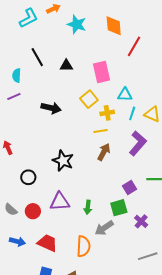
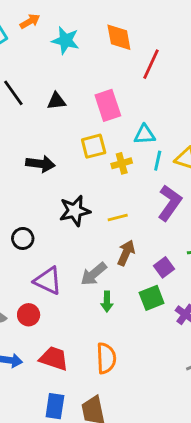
yellow square: (89, 99) -> (94, 146), turned 30
yellow line: (100, 131) -> (118, 217), moved
brown arrow: (104, 152) -> (126, 253), moved
black star: (63, 161) -> (75, 211), moved, turned -30
black circle: (28, 177) -> (23, 238), moved
purple triangle: (60, 202) -> (48, 281), moved, turned 35
gray arrow: (104, 228) -> (94, 274), moved

